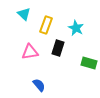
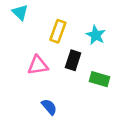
cyan triangle: (24, 14) -> (20, 12), moved
green rectangle: (89, 63) -> (100, 79), moved

